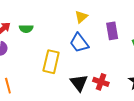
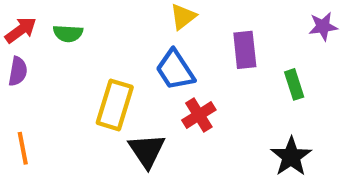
red cross: (101, 82) -> (199, 115), moved, turned 35
black triangle: (79, 83) -> (147, 151), moved

